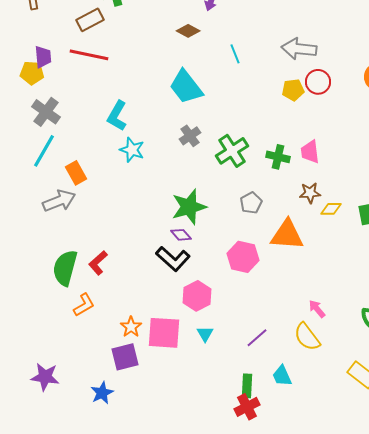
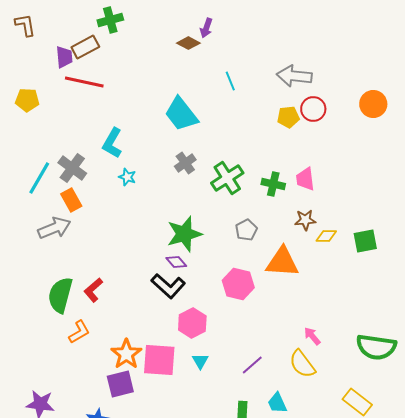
brown diamond: (188, 31) -> (188, 43), moved
purple trapezoid: (43, 57) -> (64, 57), moved
gray cross: (46, 112) -> (72, 168), moved
cyan star: (132, 150) -> (127, 177), size x0.7
orange star: (131, 327) -> (126, 354), size x1.4

